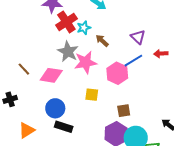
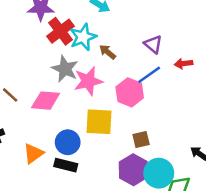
cyan star: (84, 28) -> (83, 37), size x1.5
yellow square: (92, 95) -> (99, 122), size x1.6
blue circle: (55, 108) -> (68, 142), moved
orange triangle: (27, 130) -> (33, 153), moved

